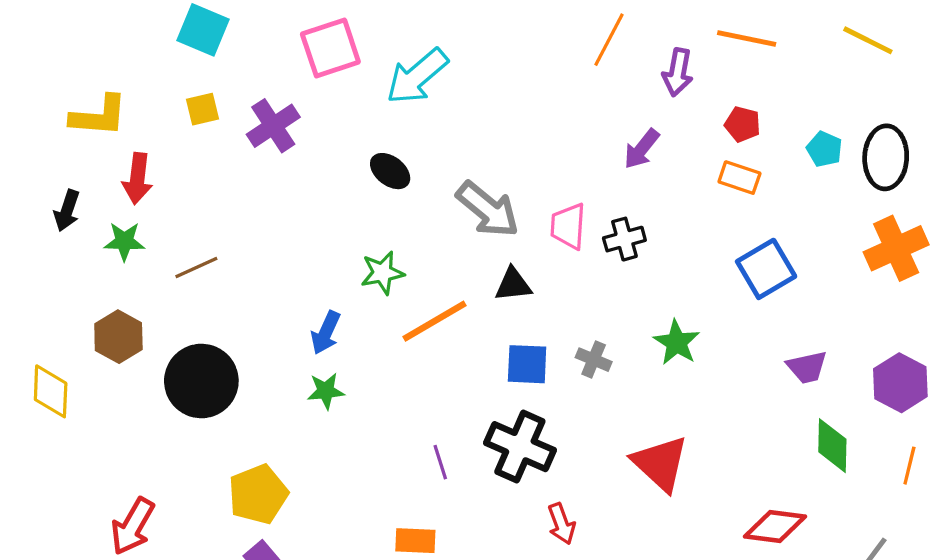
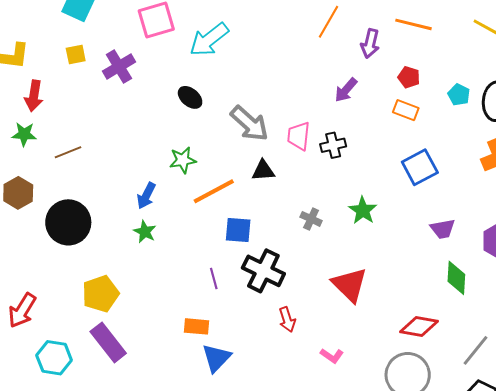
blue square: (527, 364) -> (238, 230), moved
green star: (326, 391) -> (145, 232), turned 30

